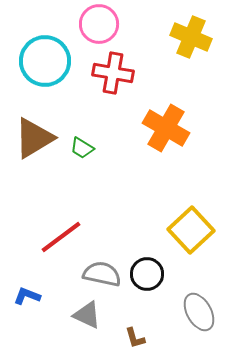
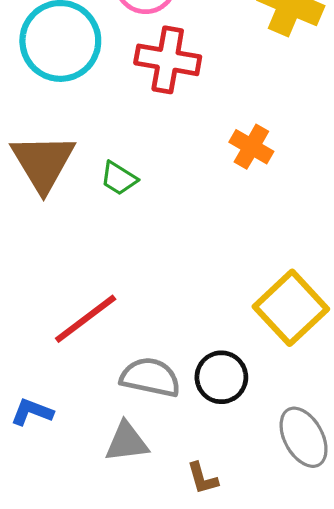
orange cross: (166, 128) -> (251, 147), size x0.6
brown triangle: (34, 138) -> (43, 163), turned -30
gray triangle: (87, 315) -> (127, 442), turned -32

